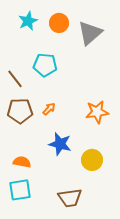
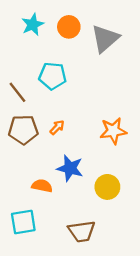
orange semicircle: (22, 162) -> (42, 186), moved

